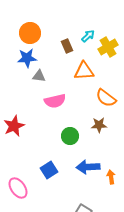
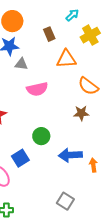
cyan arrow: (88, 36) -> (72, 15), moved
green circle: (70, 136) -> (41, 136), moved
blue square: (49, 170) -> (20, 158), moved

